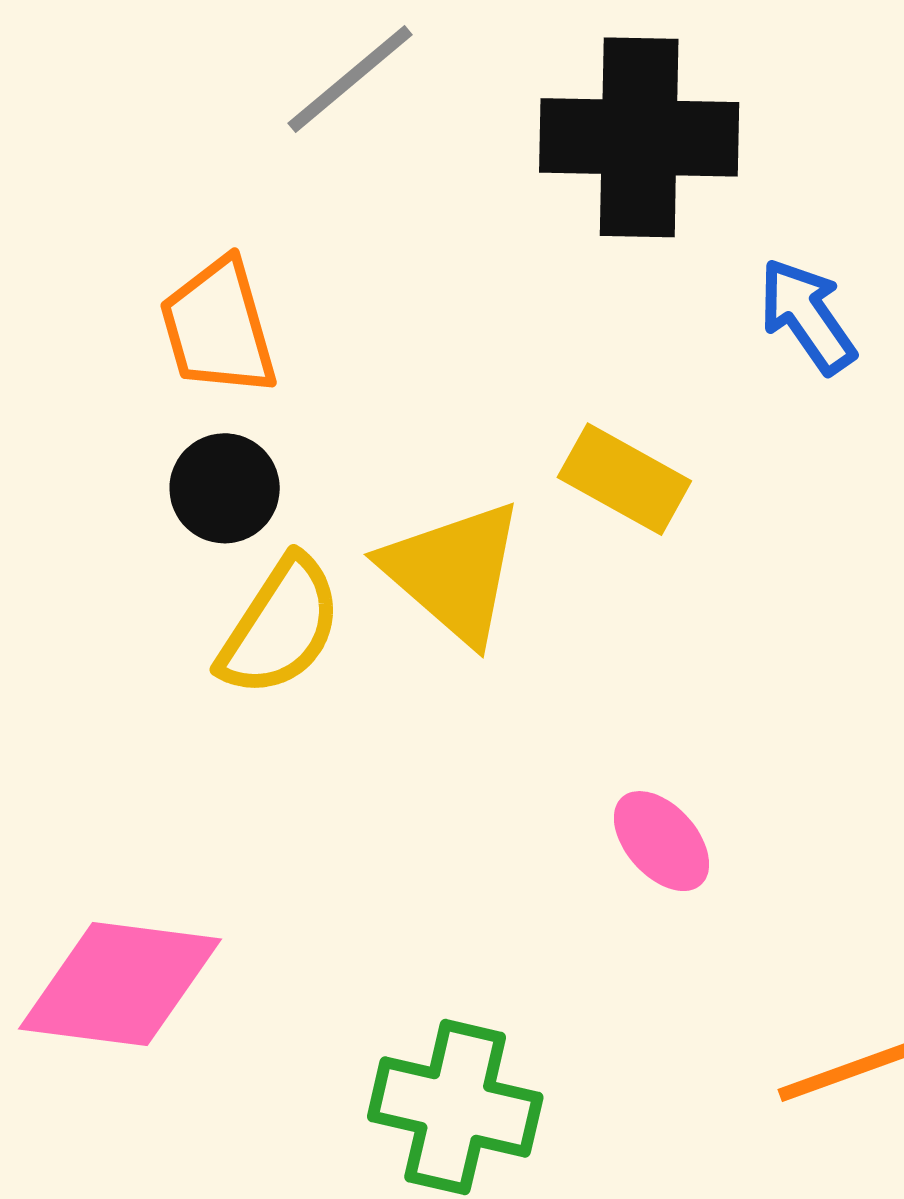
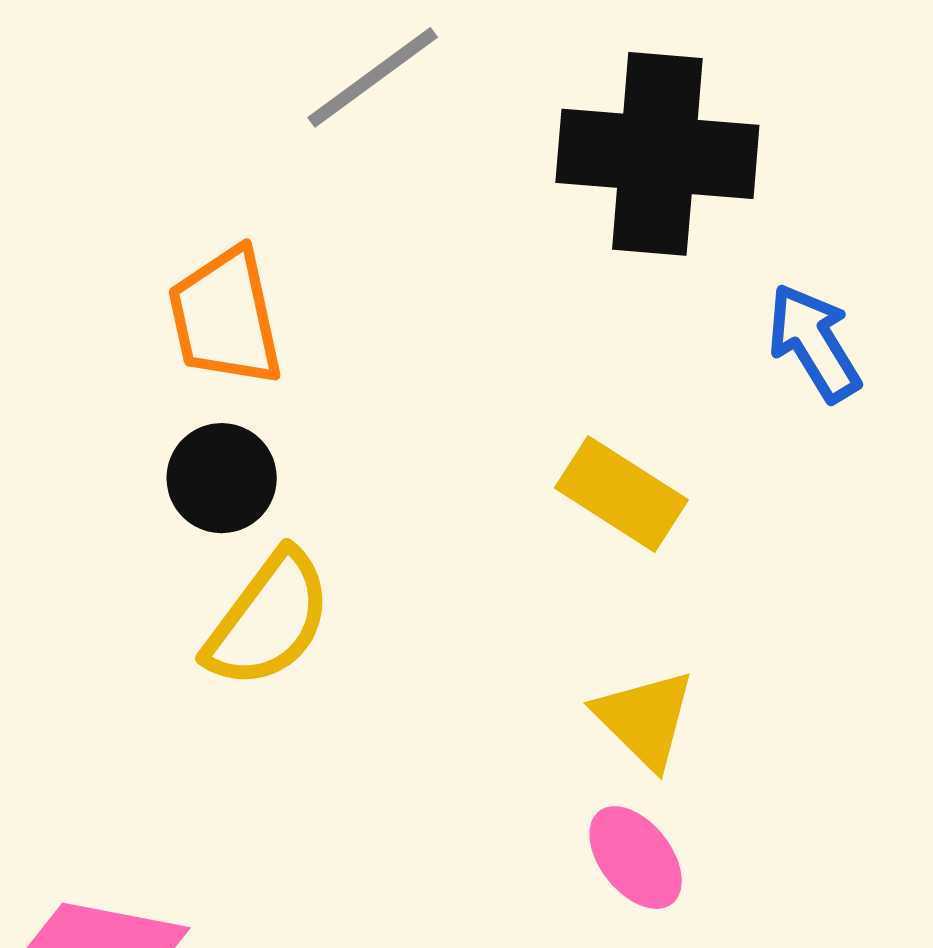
yellow triangle: (453, 572) -> (645, 719), moved, size x0.7

